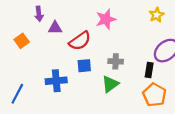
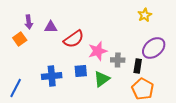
purple arrow: (39, 14) -> (29, 22), moved
pink star: (106, 19) -> (98, 51), moved
gray cross: (116, 61) -> (118, 60), moved
blue square: (84, 66) -> (81, 71), moved

